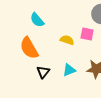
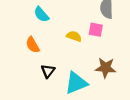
orange semicircle: (29, 48) -> (33, 45), size x0.7
cyan triangle: (69, 70) -> (76, 83), moved, size x1.6

